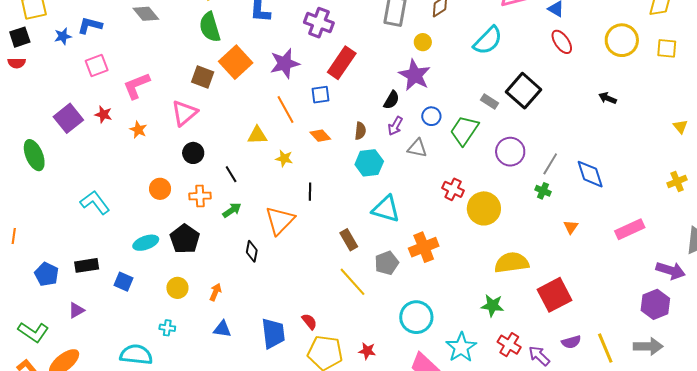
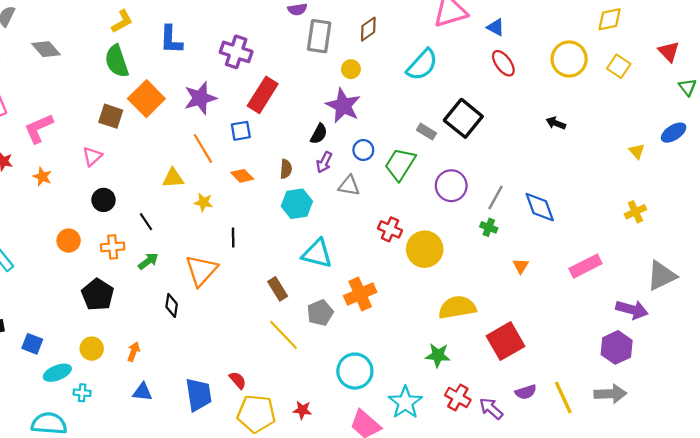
yellow square: (667, 48) -> (619, 66), turned 30
pink triangle: (184, 113) -> (92, 156), size x0.7
cyan ellipse: (146, 243) -> (57, 373), moved

